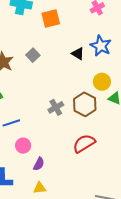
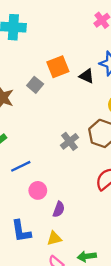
orange square: (51, 18) -> (58, 67), moved
yellow triangle: (40, 188) -> (54, 238), moved

